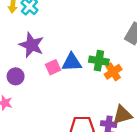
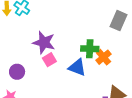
purple star: (32, 45) -> (44, 42), moved
blue triangle: (72, 62) -> (77, 67), moved, turned 30

